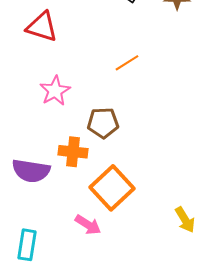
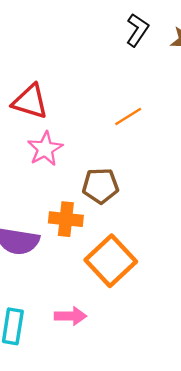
red triangle: (42, 27) -> (30, 101), moved
pink arrow: (88, 225) -> (70, 316), moved, turned -32

